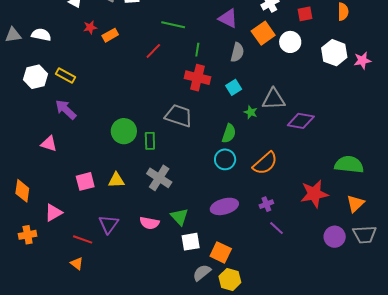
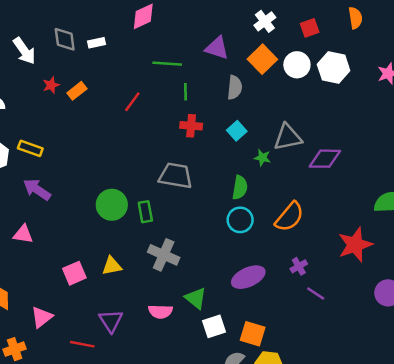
green line: (173, 25) -> (167, 64), moved
white hexagon: (334, 53) -> (334, 68), moved
red cross: (197, 78) -> (191, 126), size x0.7

